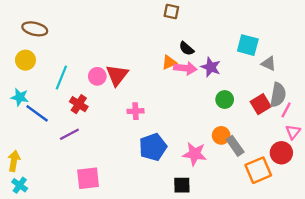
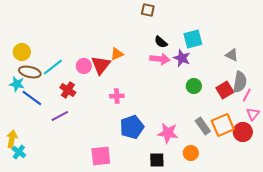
brown ellipse: (35, 29) -> (30, 72), moved
cyan square: (248, 45) -> (193, 39), moved, turned -30
orange triangle: (169, 62) -> (117, 54), moved
cyan line: (61, 77) -> (53, 67), turned 30
orange circle: (221, 135) -> (191, 153), moved
orange square: (258, 170) -> (223, 125), moved
pink square: (88, 178) -> (101, 156), moved
cyan cross: (20, 185) -> (19, 152), moved

